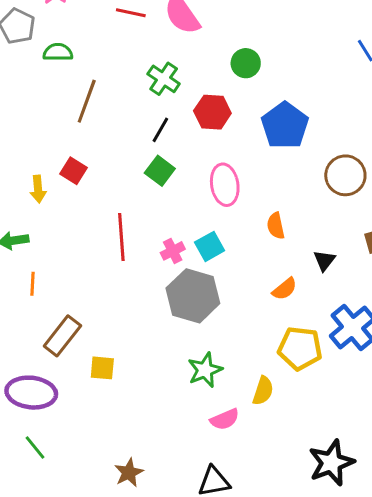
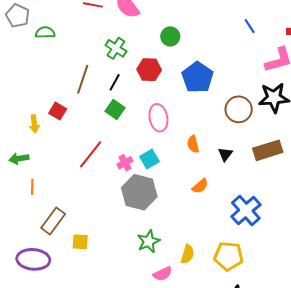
brown line: (87, 101) -> (83, 79), moved
red line: (121, 237) -> (91, 154), turned 44
black triangle: (324, 261) -> (225, 154), moved
yellow pentagon: (300, 348) -> (229, 256), moved

